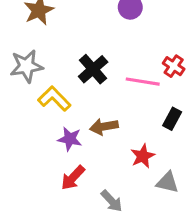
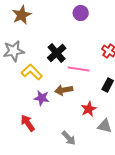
pink line: (143, 82) -> (79, 69), moved
red arrow: (73, 178) -> (28, 123), moved, turned 102

